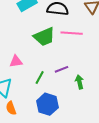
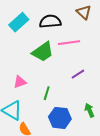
purple line: (62, 69) -> (78, 74), moved
green arrow: (79, 82) -> (89, 110), moved

